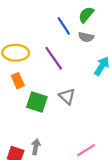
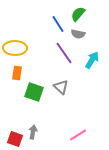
purple line: (54, 58) -> (64, 53), moved
orange rectangle: (18, 81) -> (17, 73), turned 32

